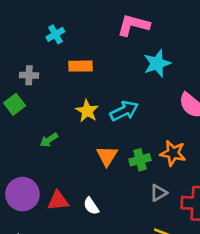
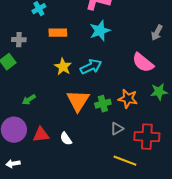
cyan star: (157, 63) -> (100, 31), moved
green arrow: (49, 140) -> (29, 100), moved
orange triangle: (107, 156) -> (78, 101), size x1.4

